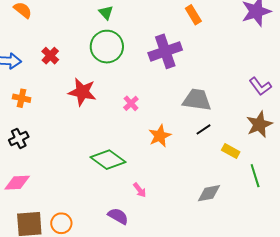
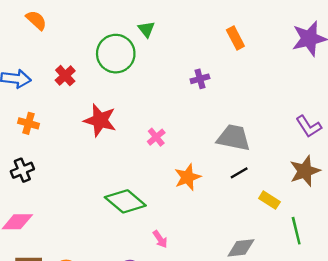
green triangle: (106, 13) -> (146, 29), moved
green circle: (107, 47) -> (116, 54), moved
purple cross: (165, 51) -> (200, 79), size x0.5

